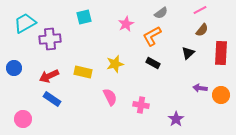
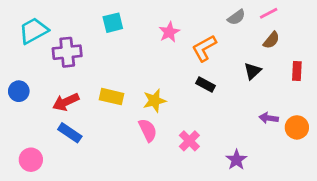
gray semicircle: (161, 13) -> (236, 17), moved
red rectangle: (221, 53) -> (297, 71), size x0.6
yellow star: (115, 64) -> (154, 101), moved
pink cross: (141, 105) -> (189, 141), turned 35

